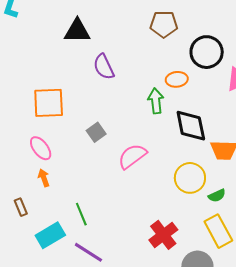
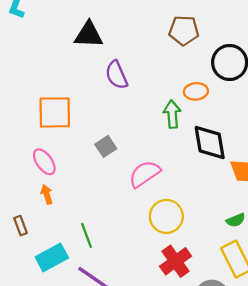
yellow circle: (190, 178) -> (166, 216), moved

